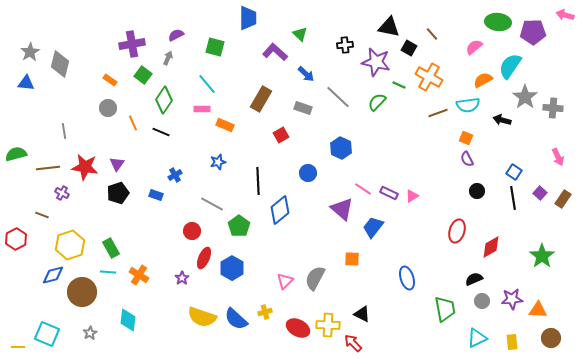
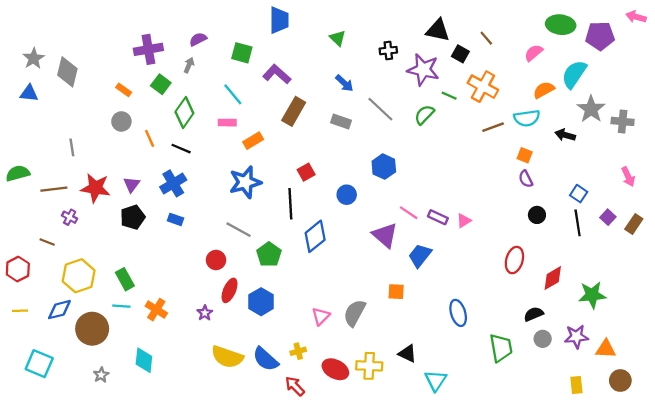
purple L-shape: (275, 52) -> (277, 74), moved
orange rectangle: (225, 125) -> (253, 141), turned -54
red square: (281, 135) -> (306, 172), moved
blue star: (218, 162) -> (245, 182), size x1.8
blue cross: (175, 175) -> (173, 183), moved, size x1.6
green star: (542, 256) -> (592, 295), moved, turned 30
cyan square: (47, 334) -> (39, 364), moved
cyan triangle: (477, 338) -> (436, 381), moved, turned -30
red arrow: (353, 343) -> (295, 386), moved
yellow line: (18, 347) -> (20, 311), moved

